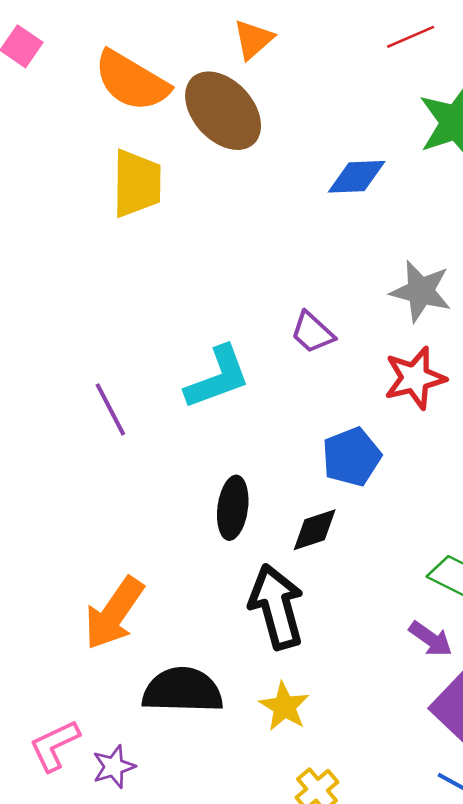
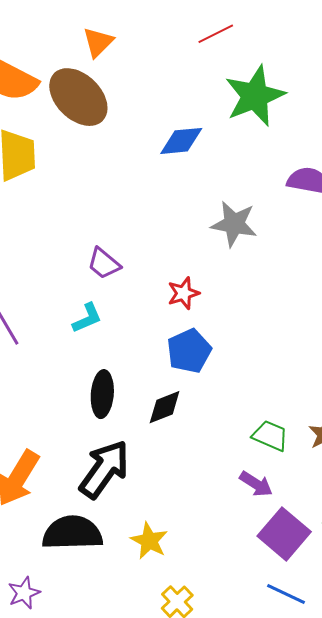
purple trapezoid: (312, 332) -> (104, 264), moved
cyan L-shape: (218, 377) -> (87, 318), moved, size x0.6
red star: (415, 378) -> (183, 293), moved, size x0.7
black arrow: (276, 607) -> (104, 469), moved, turned 54

